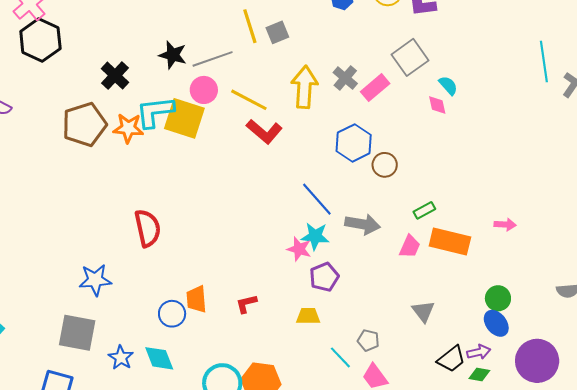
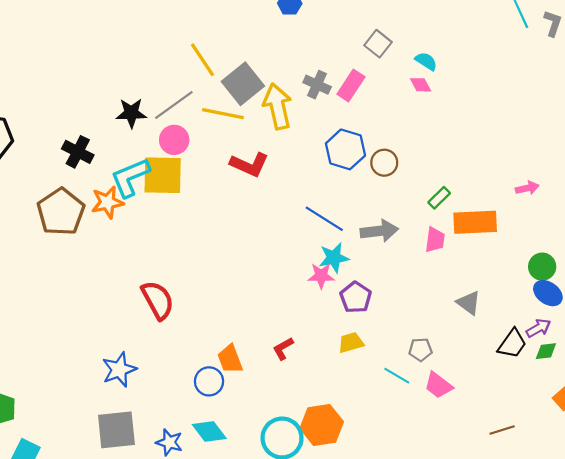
gray square: (277, 32) -> (243, 84), moved, size x1.6
gray square: (410, 57) -> (378, 44), size x0.7
yellow line: (249, 100) -> (223, 114), moved

